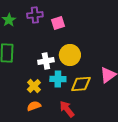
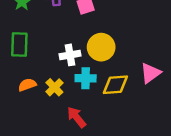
orange semicircle: (34, 106) -> (27, 85), moved
red arrow: (67, 109) -> (77, 117), moved

